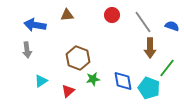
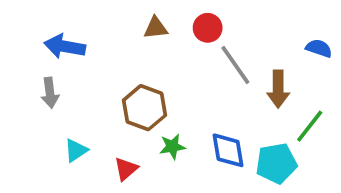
brown triangle: (67, 15) -> (156, 28), moved
gray line: (143, 22) -> (235, 65), moved
cyan pentagon: (149, 88) -> (276, 163), turned -30

